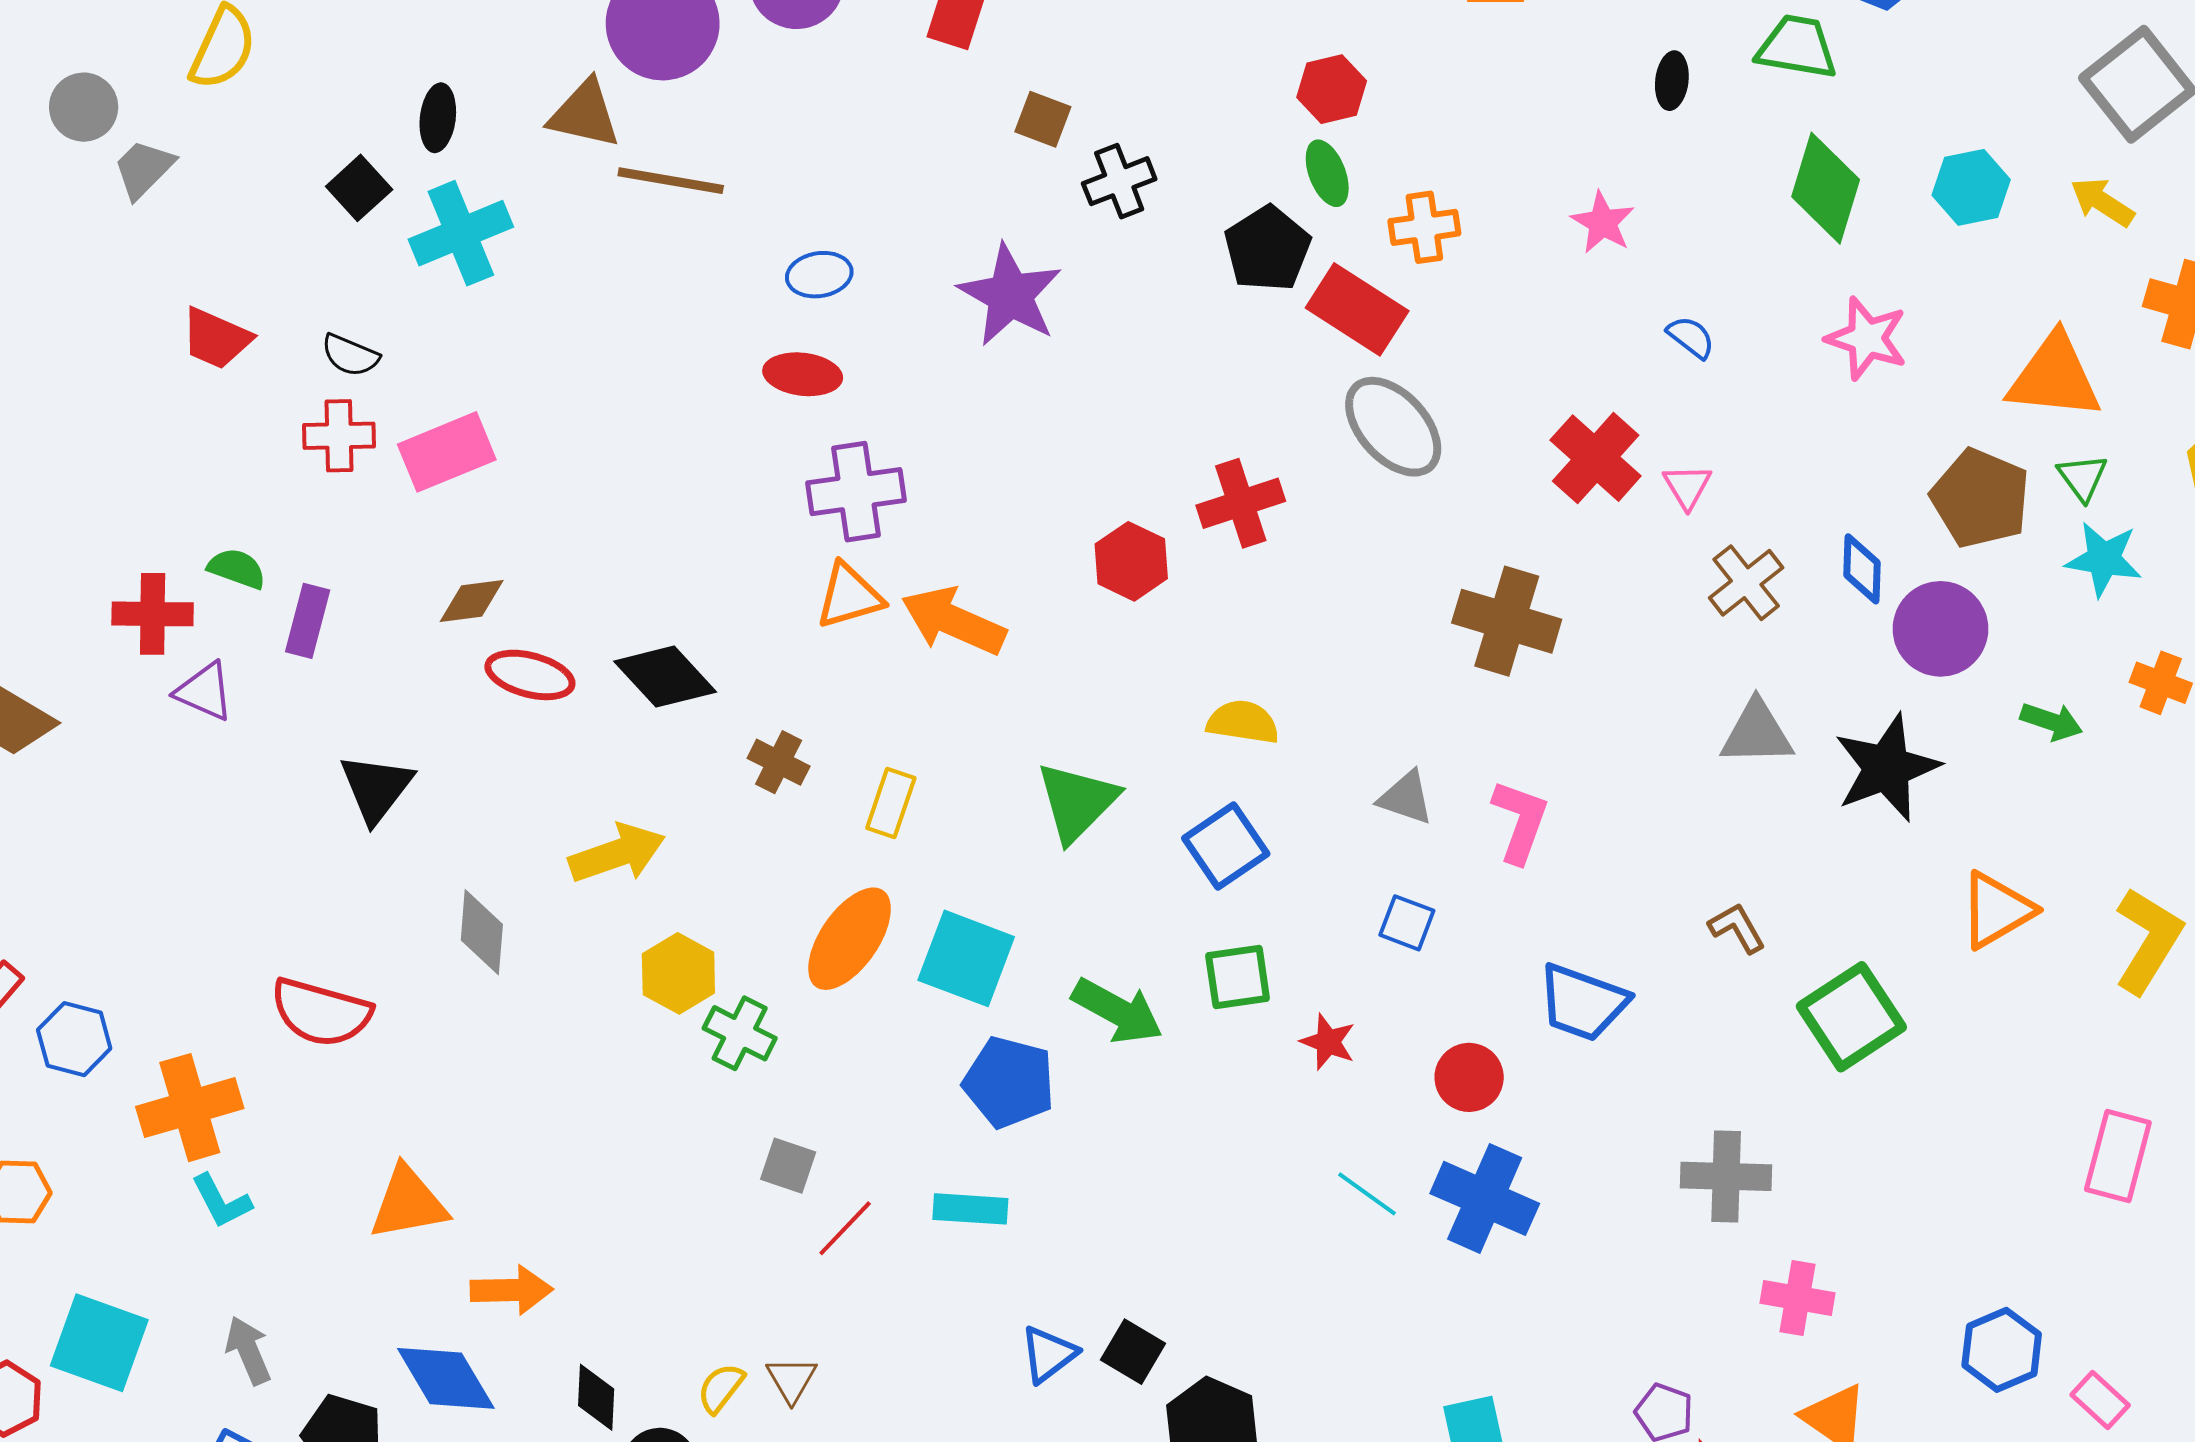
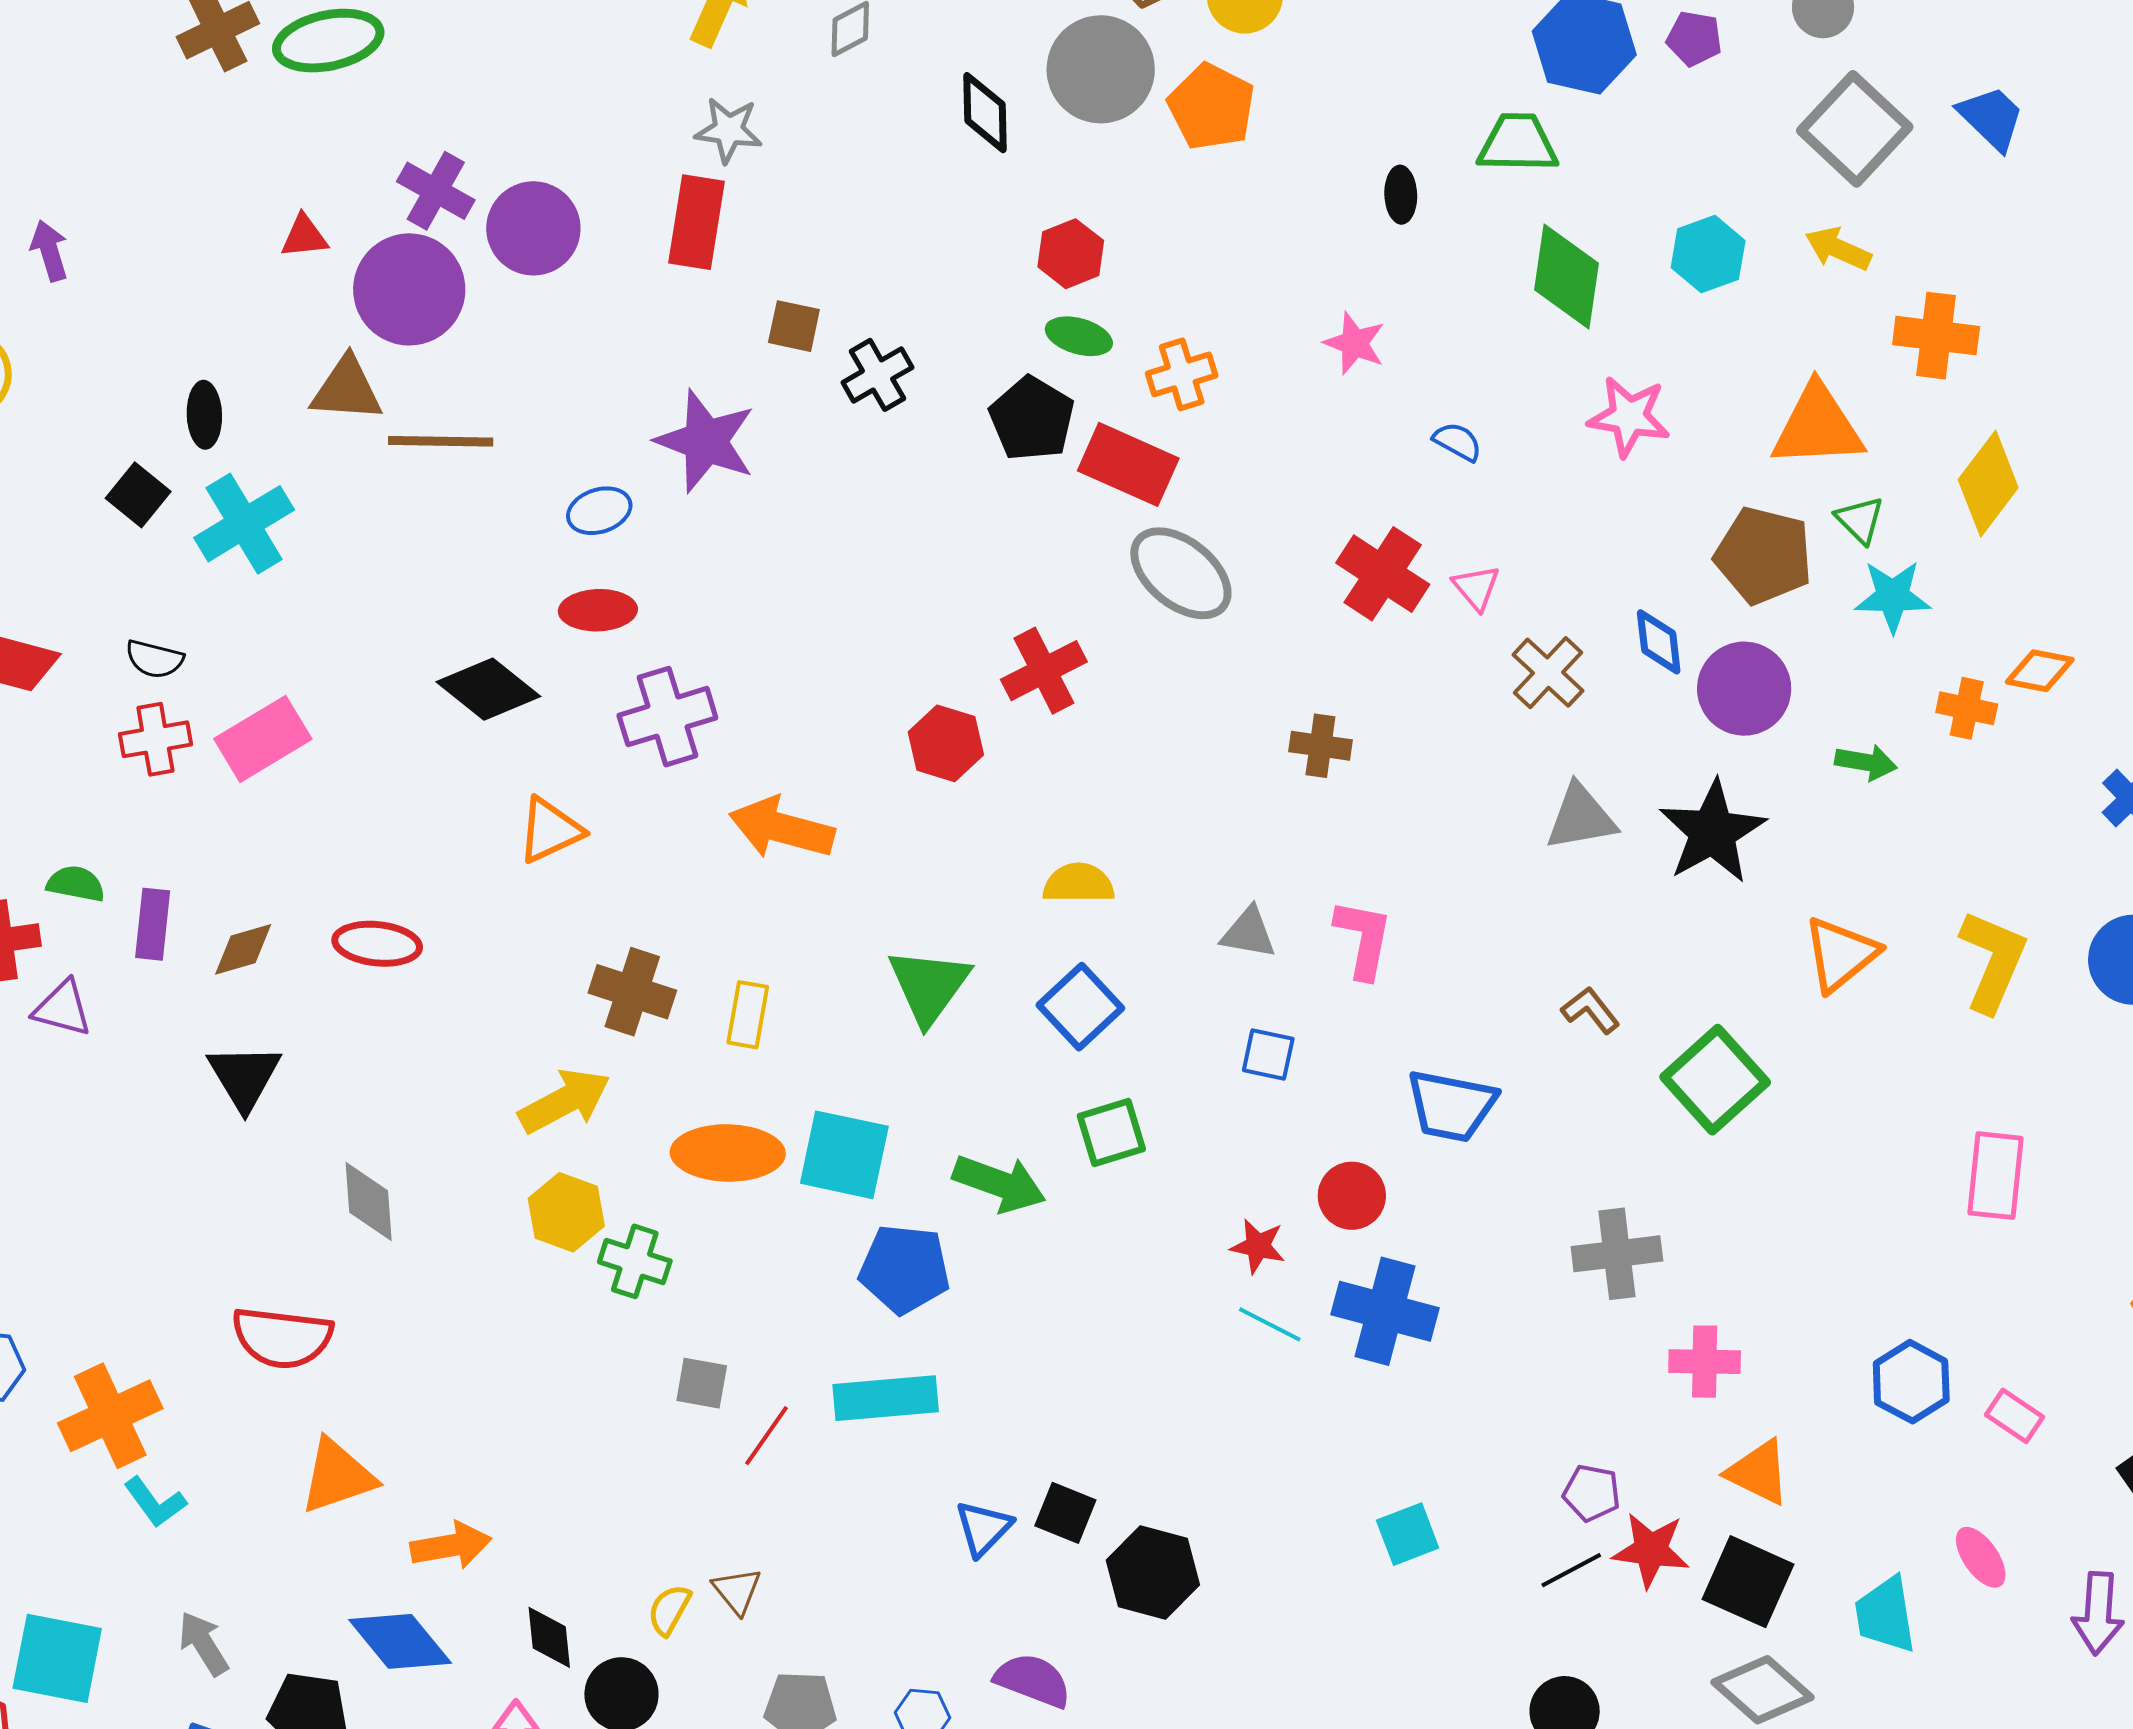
green ellipse: (1327, 173) -> (1079, 336), turned -44
purple star: (1010, 295) -> (706, 441), moved
orange triangle: (849, 596) -> (550, 830), moved
brown diamond: (472, 601) -> (243, 949), moved
brown cross: (1507, 621) -> (1320, 746), size x0.6
black diamond: (665, 677) -> (488, 689), moved
brown cross: (779, 762) -> (632, 992), size x1.4
yellow arrow: (617, 853) -> (565, 1101), moved
orange ellipse: (850, 939) -> (728, 1153), turned 65
red semicircle: (321, 1012) -> (282, 1338), moved
red star: (1328, 1042) -> (1258, 1246), moved
cyan rectangle: (970, 1209) -> (886, 1398), size x1.4

